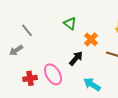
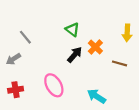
black arrow: (76, 58) -> (75, 55), moved
red cross: (30, 78) -> (16, 90), moved

